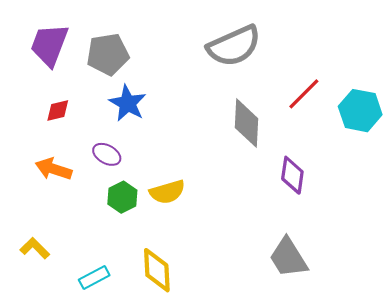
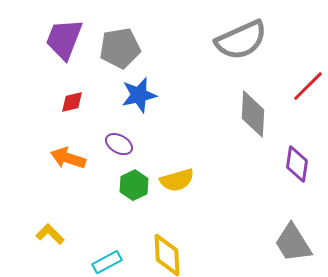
blue star: (128, 103) -> (139, 95), turned 30

